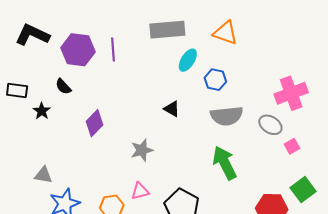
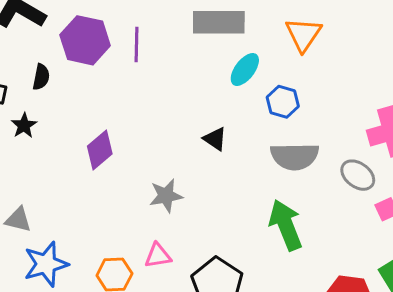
orange triangle: (225, 33) -> (303, 34), turned 40
black semicircle: (63, 86) -> (41, 77), moved, turned -132

